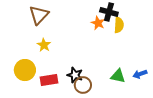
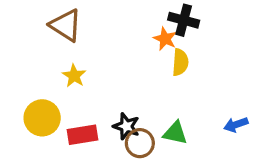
brown triangle: (39, 15) -> (66, 25), turned -40
yellow semicircle: (119, 25) -> (180, 62), moved
green triangle: (118, 76) -> (175, 133), moved

